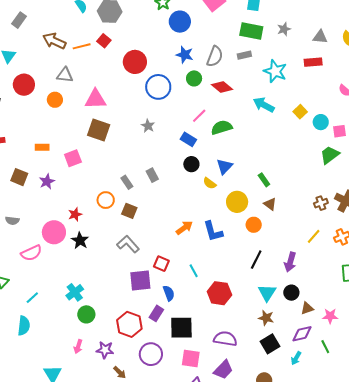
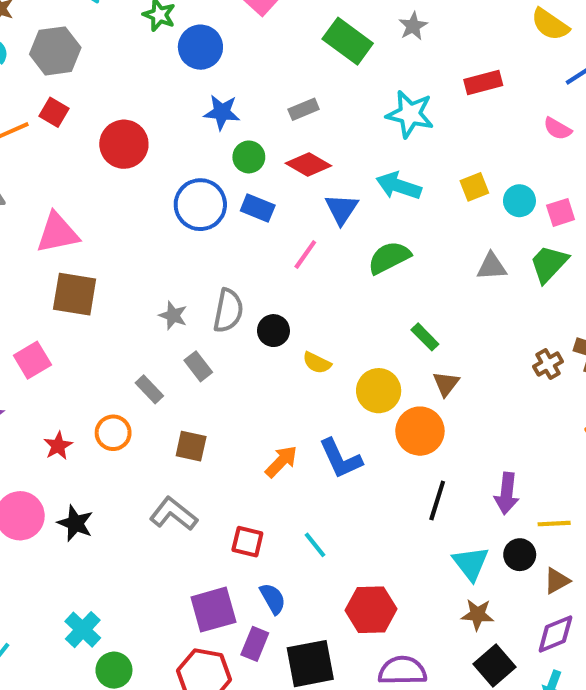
green rectangle: (251, 31) -> (348, 41), turned 35
gray triangle: (320, 37) -> (492, 267), moved
gray rectangle: (244, 55) -> (304, 109), moved
gray semicircle: (215, 56) -> (228, 311), moved
blue circle: (158, 87) -> (200, 205), moved
yellow square: (300, 112) -> (474, 187), turned 32
pink line: (199, 116) -> (305, 254), moved
gray star: (148, 126) -> (173, 315), moved
green semicircle: (222, 127) -> (389, 258), moved
blue rectangle: (188, 139) -> (258, 208), moved
blue triangle: (225, 166) -> (342, 209), moved
brown triangle: (270, 204) -> (446, 384), turned 40
brown square: (129, 211) -> (191, 446), moved
red star: (75, 214) -> (58, 446), moved
orange circle: (254, 225) -> (420, 431), size x1.5
yellow line: (314, 236) -> (554, 524), moved, turned 56
purple square: (140, 281) -> (213, 610), moved
red hexagon: (219, 293) -> (371, 610), moved

